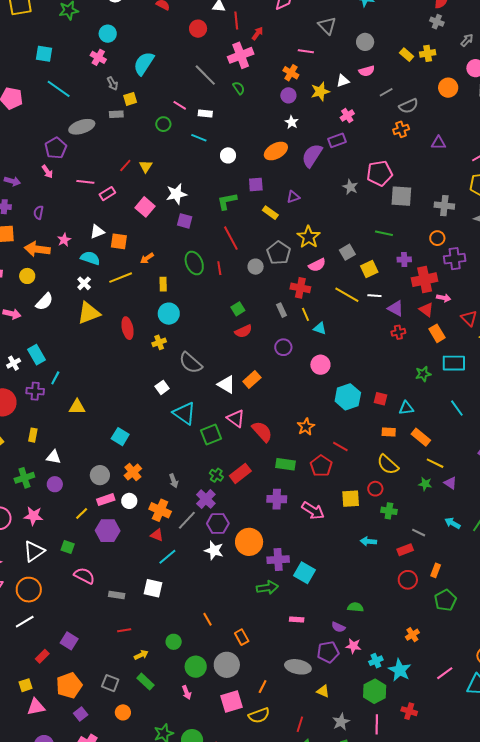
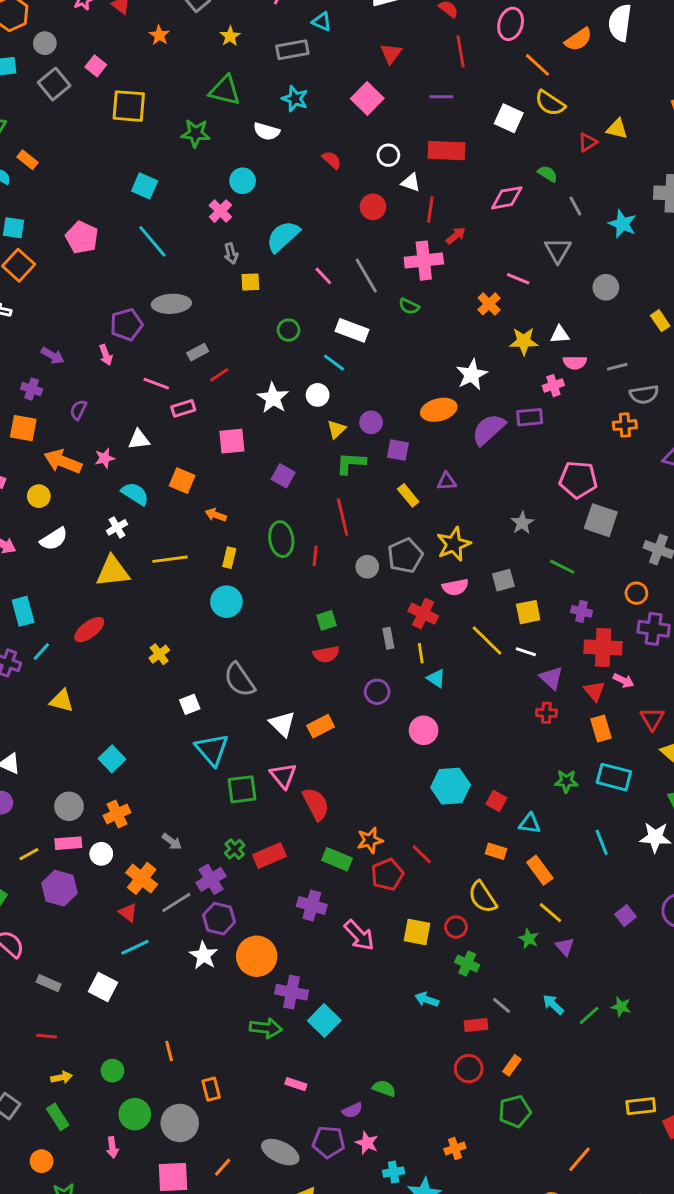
pink semicircle: (367, 71) -> (575, 363), moved
green semicircle: (239, 88) -> (409, 306), turned 136
purple circle: (288, 95) -> (371, 422), moved
pink line: (180, 105) -> (323, 276), moved
white rectangle: (205, 113) -> (352, 330), size x1.5
gray rectangle: (116, 114) -> (198, 352), moved, turned -40
white star: (292, 122) -> (472, 375), size x1.5
white circle: (228, 155) -> (318, 395), moved
yellow triangle: (146, 166) -> (336, 429), moved
gray star: (350, 187) -> (522, 523), moved
white star: (176, 194) -> (273, 398), moved, turned 30
pink square: (145, 207) -> (232, 441), turned 30
white triangle: (97, 232) -> (139, 439), moved
orange arrow: (147, 258) -> (216, 515), turned 40
yellow line: (121, 278) -> (170, 559), moved
red ellipse: (127, 328) -> (89, 630), moved, turned 50
yellow cross: (159, 342) -> (159, 654), moved, turned -32
orange star: (306, 427) -> (370, 840), moved
gray arrow: (174, 481) -> (172, 842), turned -48
purple semicircle: (338, 627) -> (352, 1110), turned -64
orange circle: (123, 712) -> (42, 1161), moved

